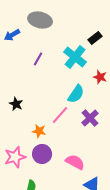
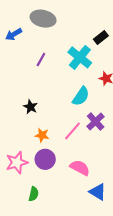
black star: (16, 104) -> (30, 107), moved
pink line: (60, 115) -> (72, 131), moved

